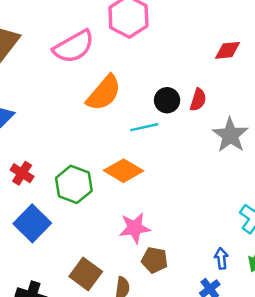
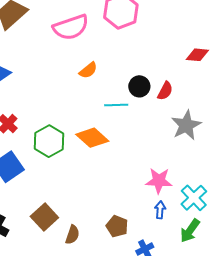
orange semicircle: (104, 93) -> (88, 70), size x0.6
pink star: (135, 228) -> (159, 181), moved
blue arrow: (221, 258) -> (160, 210), moved
brown pentagon: (155, 260) -> (117, 226), moved

